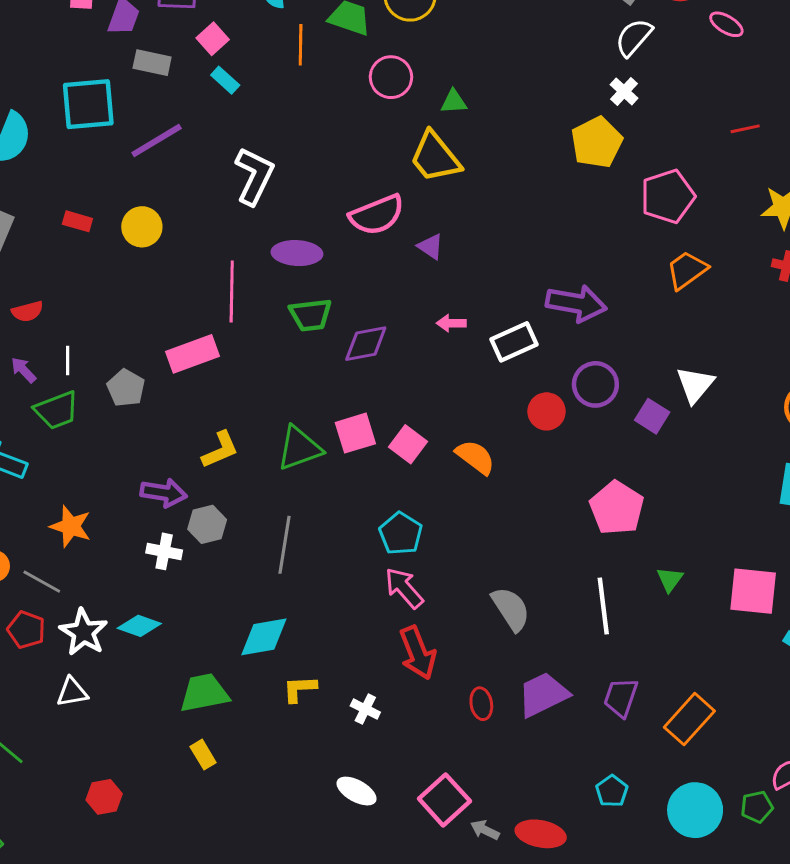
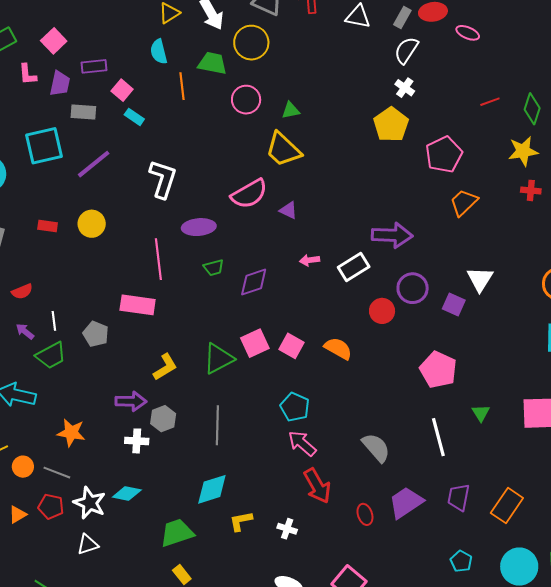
green trapezoid: (311, 315) -> (214, 268), size x0.7
pink rectangle: (192, 354) -> (138, 305), turned 36

